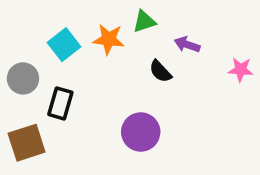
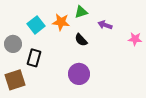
black semicircle: (160, 71) -> (81, 40), moved

